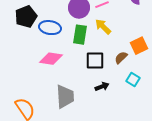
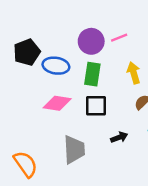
yellow arrow: (103, 27) -> (134, 73), moved, turned 30
black square: (95, 61) -> (96, 106), moved

